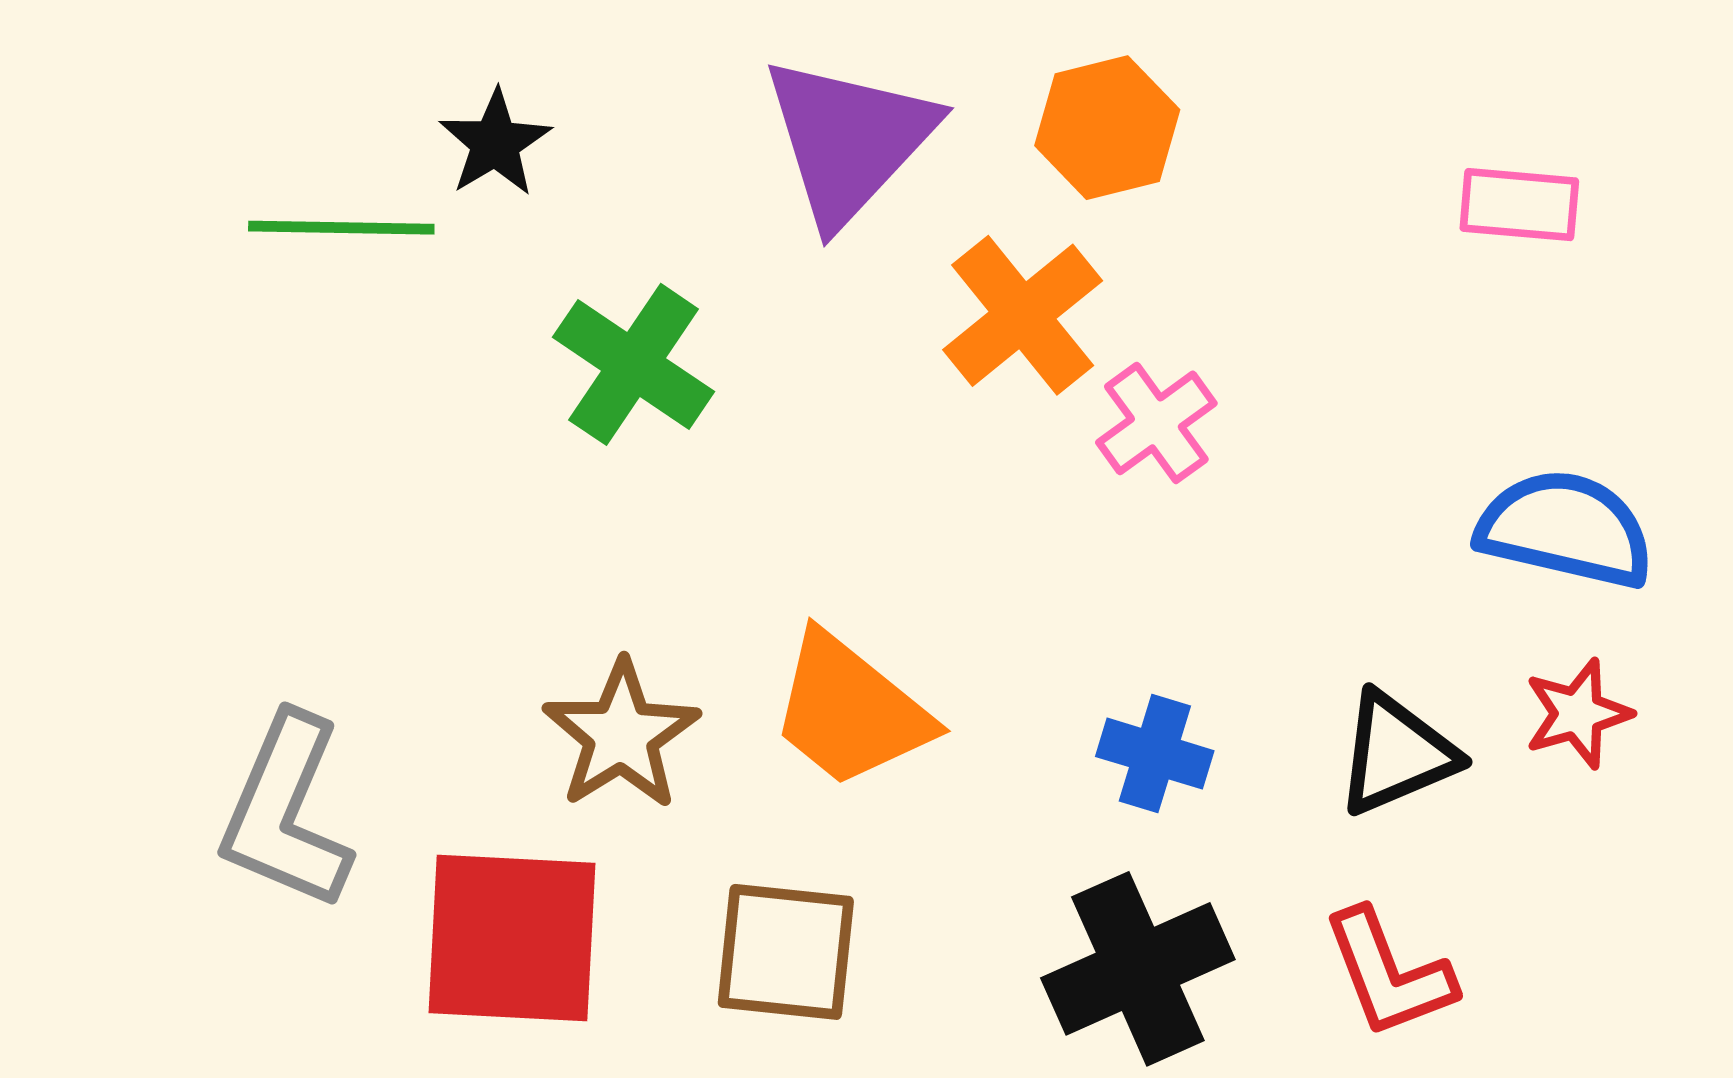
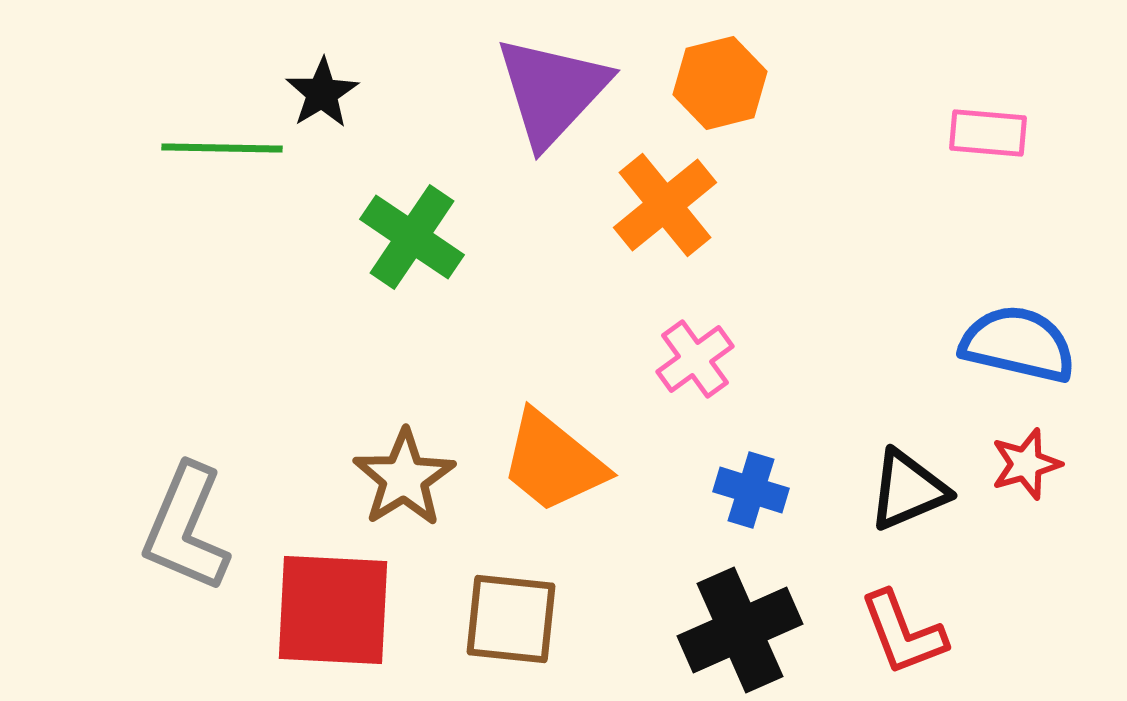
pink cross: (1156, 423) -> (695, 359), moved

